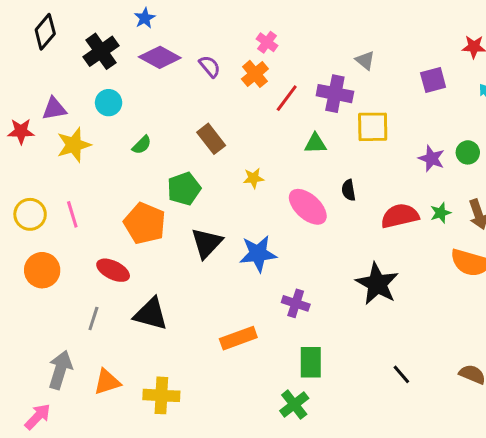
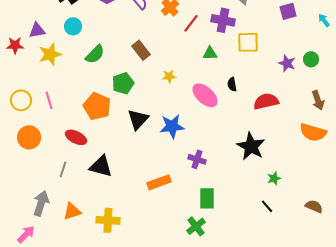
green semicircle: (142, 145) -> (95, 54), size x1.5
green star: (441, 213) -> (274, 178), moved

